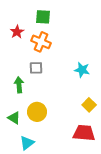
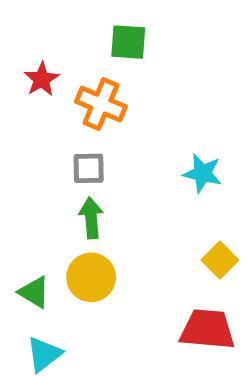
green square: (43, 17) -> (128, 42), moved
green arrow: (19, 85) -> (91, 218), moved
cyan triangle: (27, 143) -> (44, 354), moved

